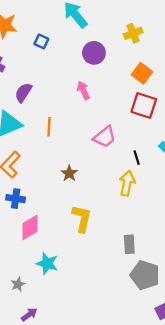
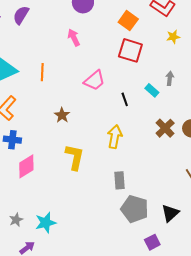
purple semicircle: (23, 93) -> (21, 15), moved
yellow arrow: (127, 183) -> (115, 137), moved
cyan star: (47, 263) -> (46, 223), moved, turned -30

